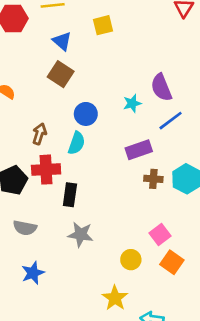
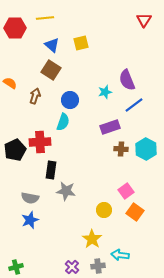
yellow square: (103, 25) -> (81, 43), moved
brown arrow: (39, 134) -> (35, 96), moved
black rectangle: (70, 195) -> (51, 170), moved
gray semicircle: (25, 228) -> (30, 198), moved

